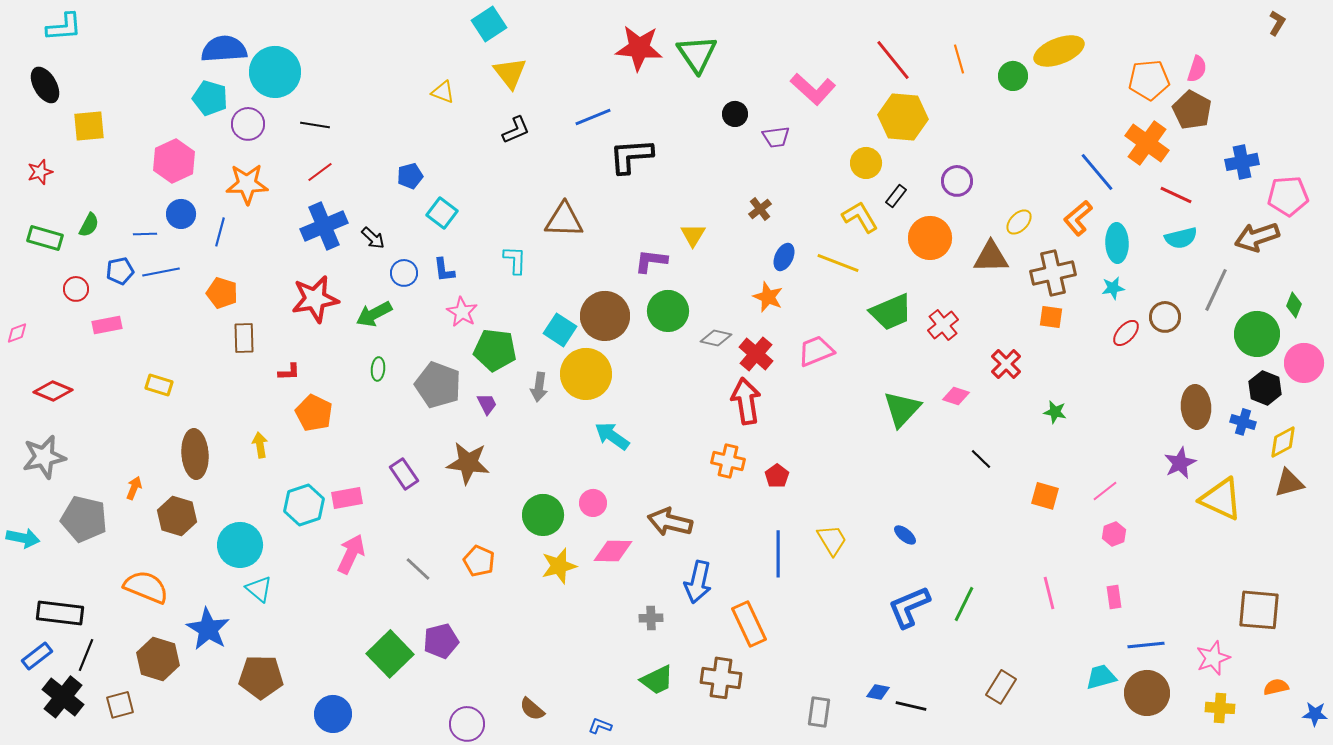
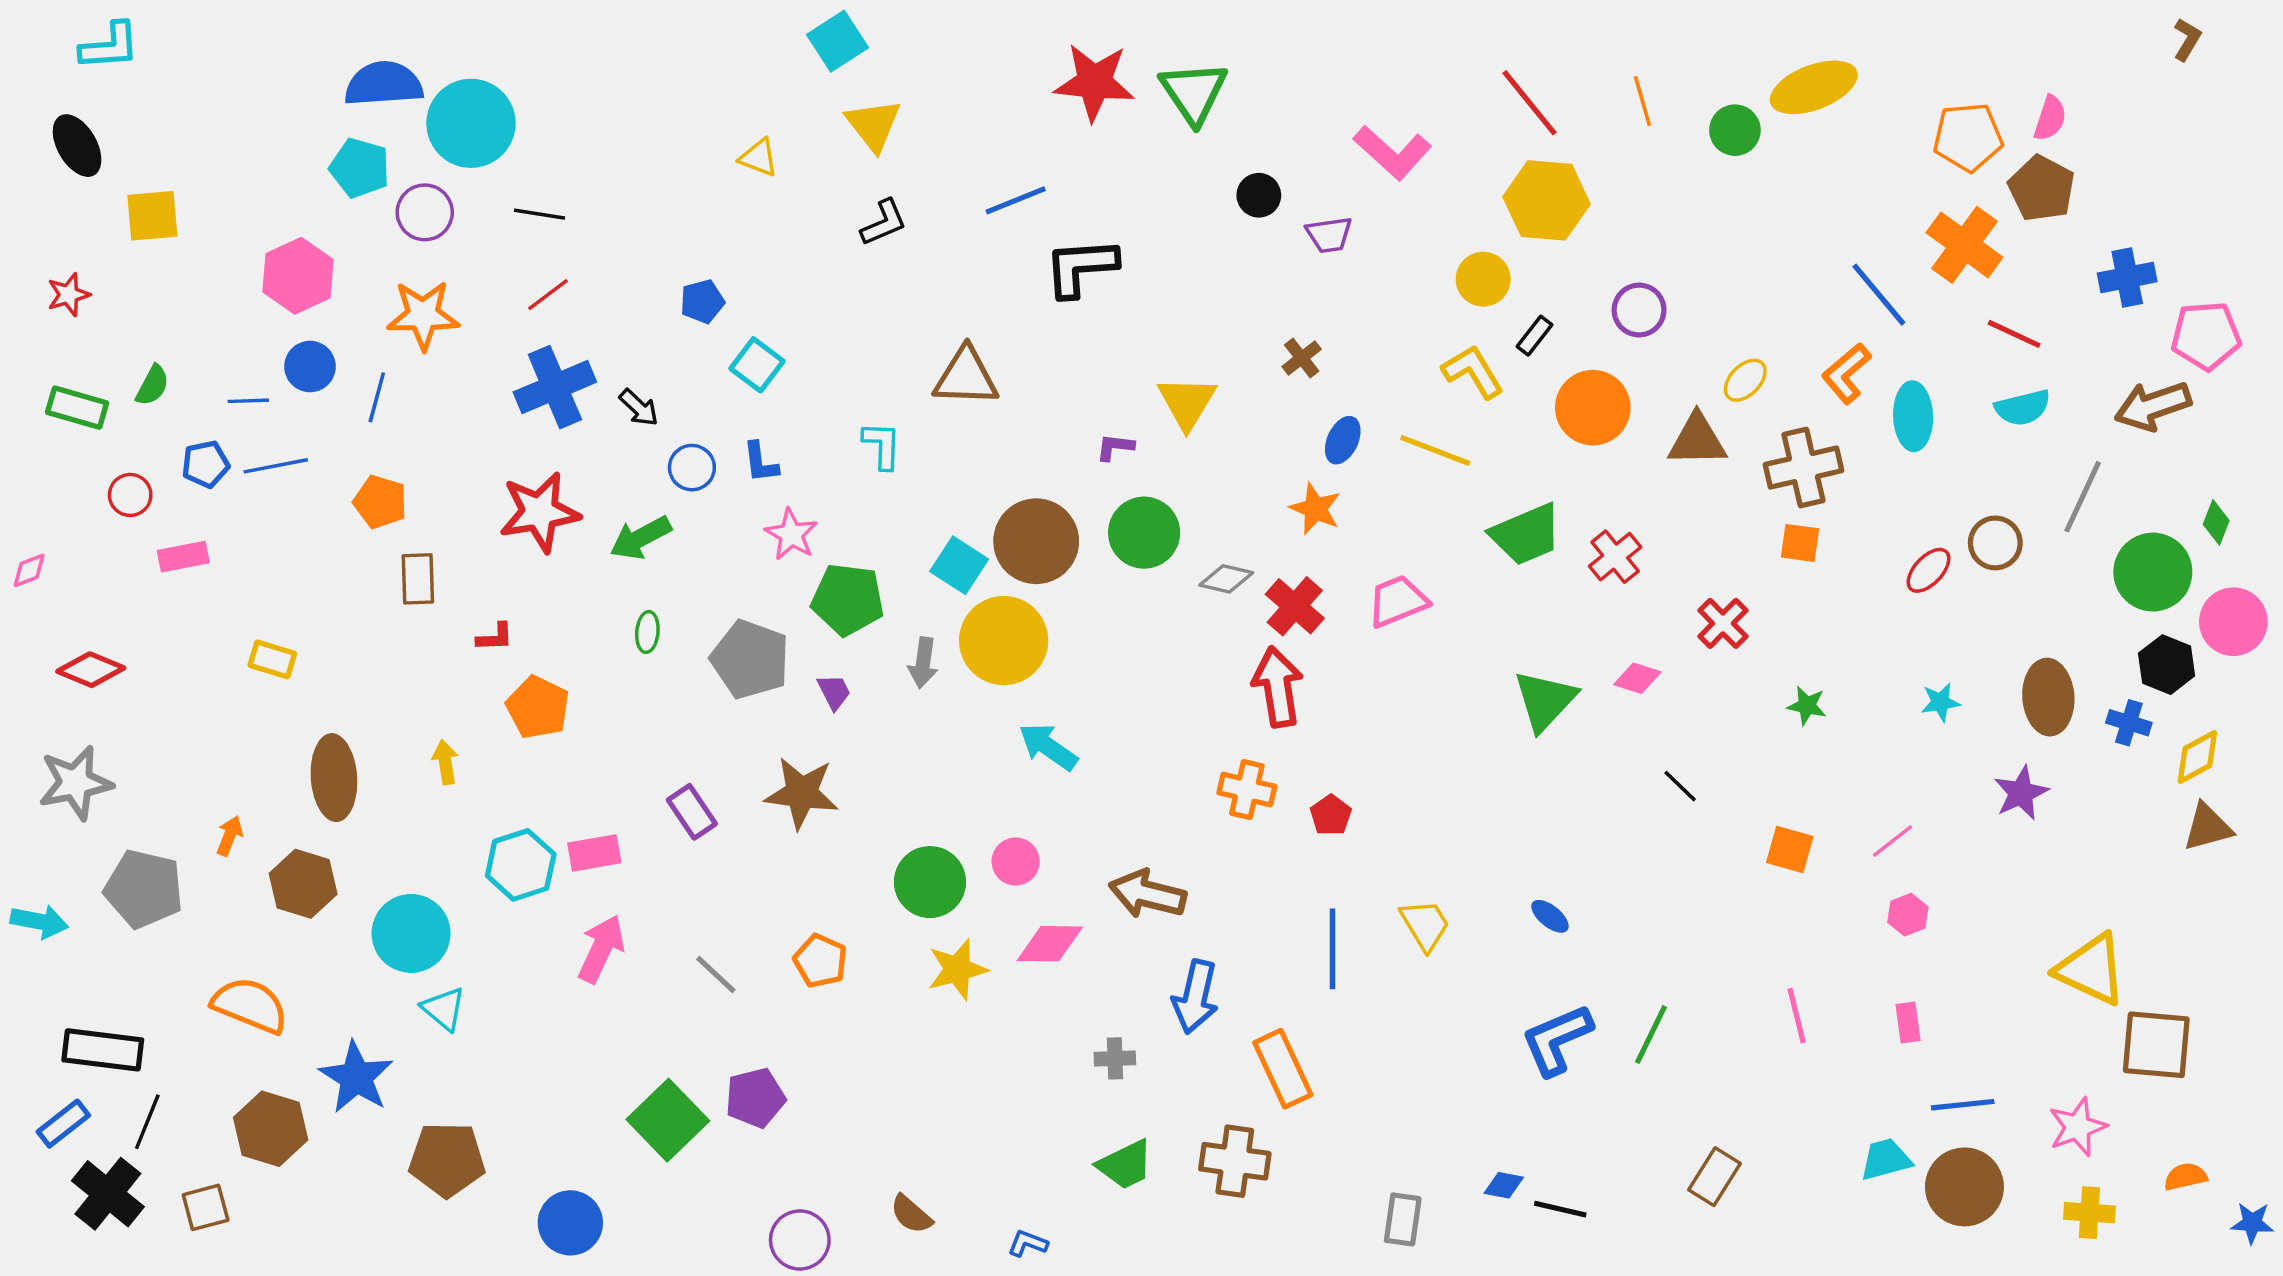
yellow triangle: (693, 235) -> (1187, 402), size x1.4
purple L-shape: (651, 261) -> (1115, 447), size x0.7
cyan star: (1113, 288) -> (1940, 702), moved
yellow triangle: (1221, 499) -> (2091, 969), moved

